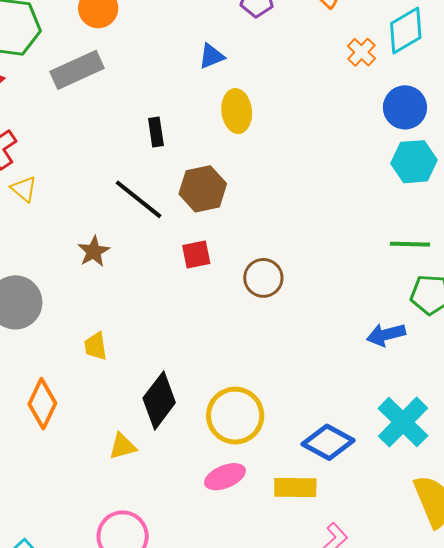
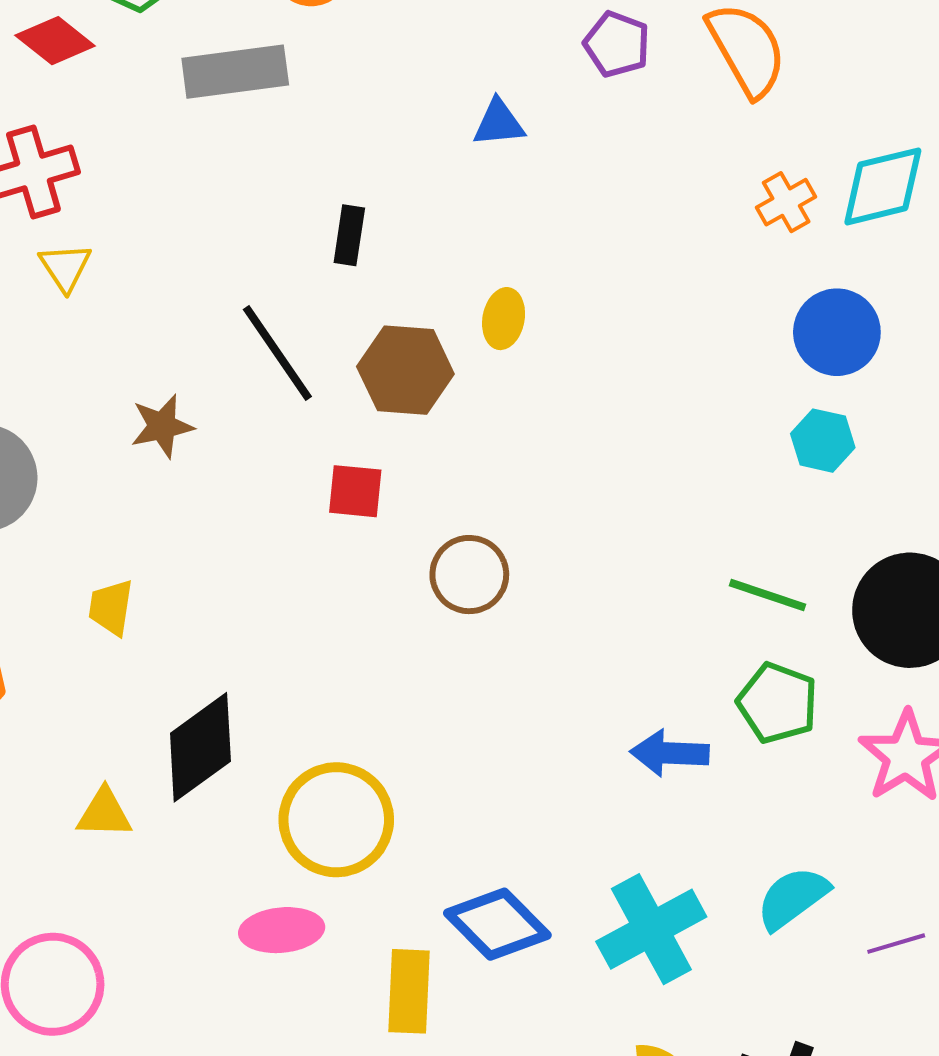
yellow ellipse: (237, 111) -> (504, 319), moved, size x0.7
cyan hexagon: (414, 162) -> (823, 441), size x0.7
yellow rectangle: (295, 488) -> (409, 991), turned 75

